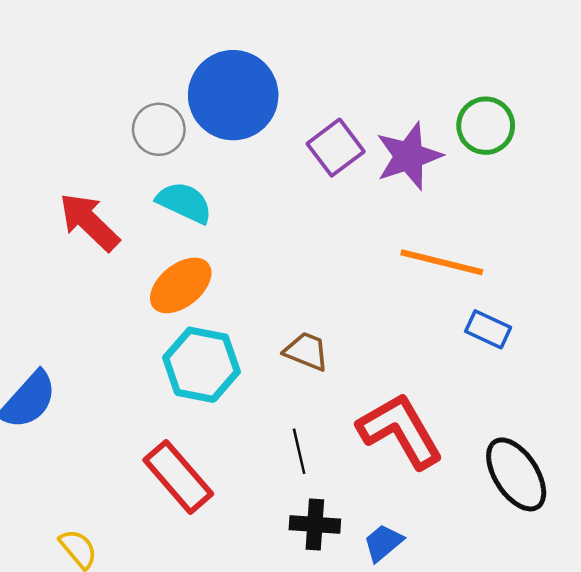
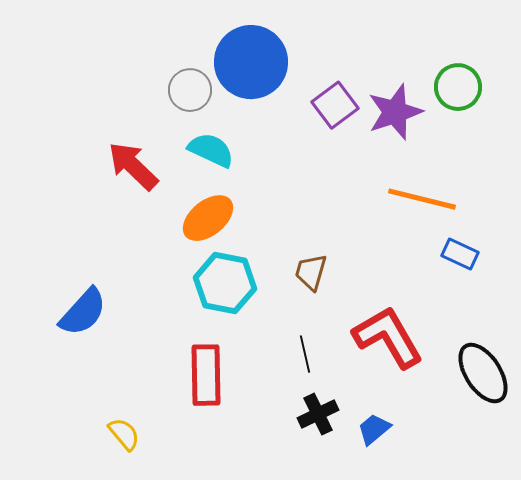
brown trapezoid: (306, 351) -> (311, 272), turned -96
red rectangle: (178, 477) -> (206, 375), turned 40
black cross: (315, 524) -> (318, 414), turned -30

